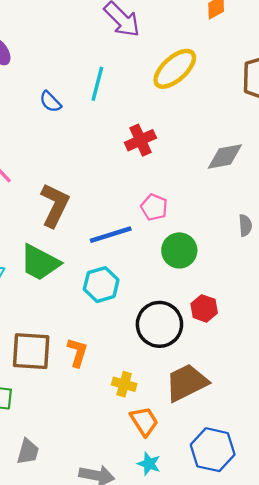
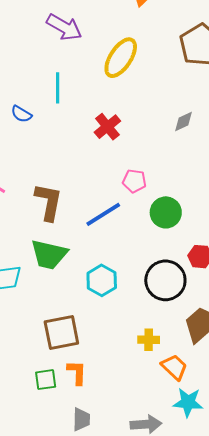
gray diamond: (225, 156) -> (184, 121), size x0.7
cyan hexagon: (101, 285) -> (102, 280), moved
orange L-shape: (77, 352) -> (77, 373), moved
cyan star: (149, 464) -> (188, 402), size x1.4

